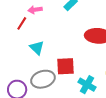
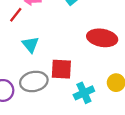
cyan cross: (87, 85) -> (84, 93), turned 30

